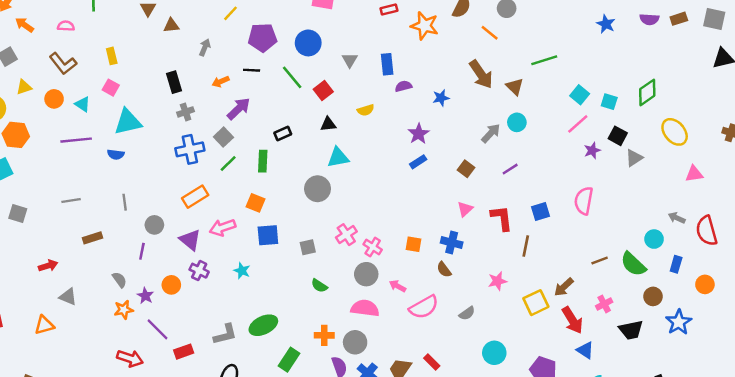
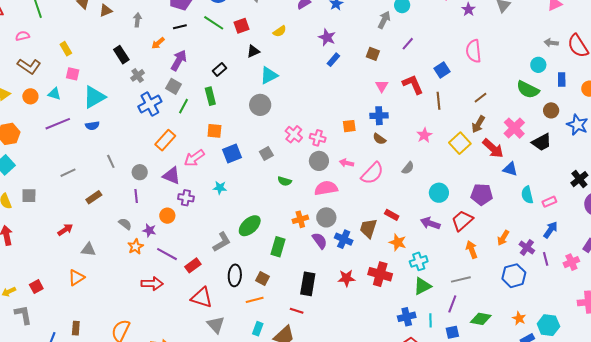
red square: (323, 90) -> (241, 26), turned 35
brown line: (600, 260) -> (480, 98), moved
pink cross: (604, 304) -> (514, 128), size x1.5

